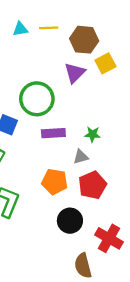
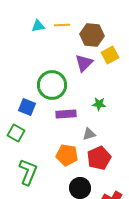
green star: (92, 134) -> (99, 104), moved

